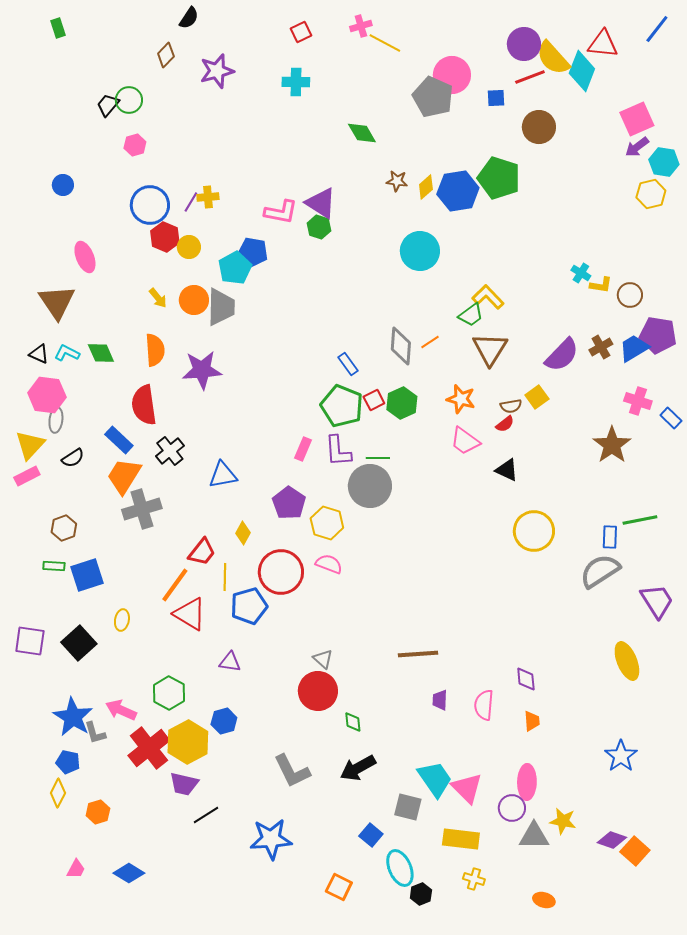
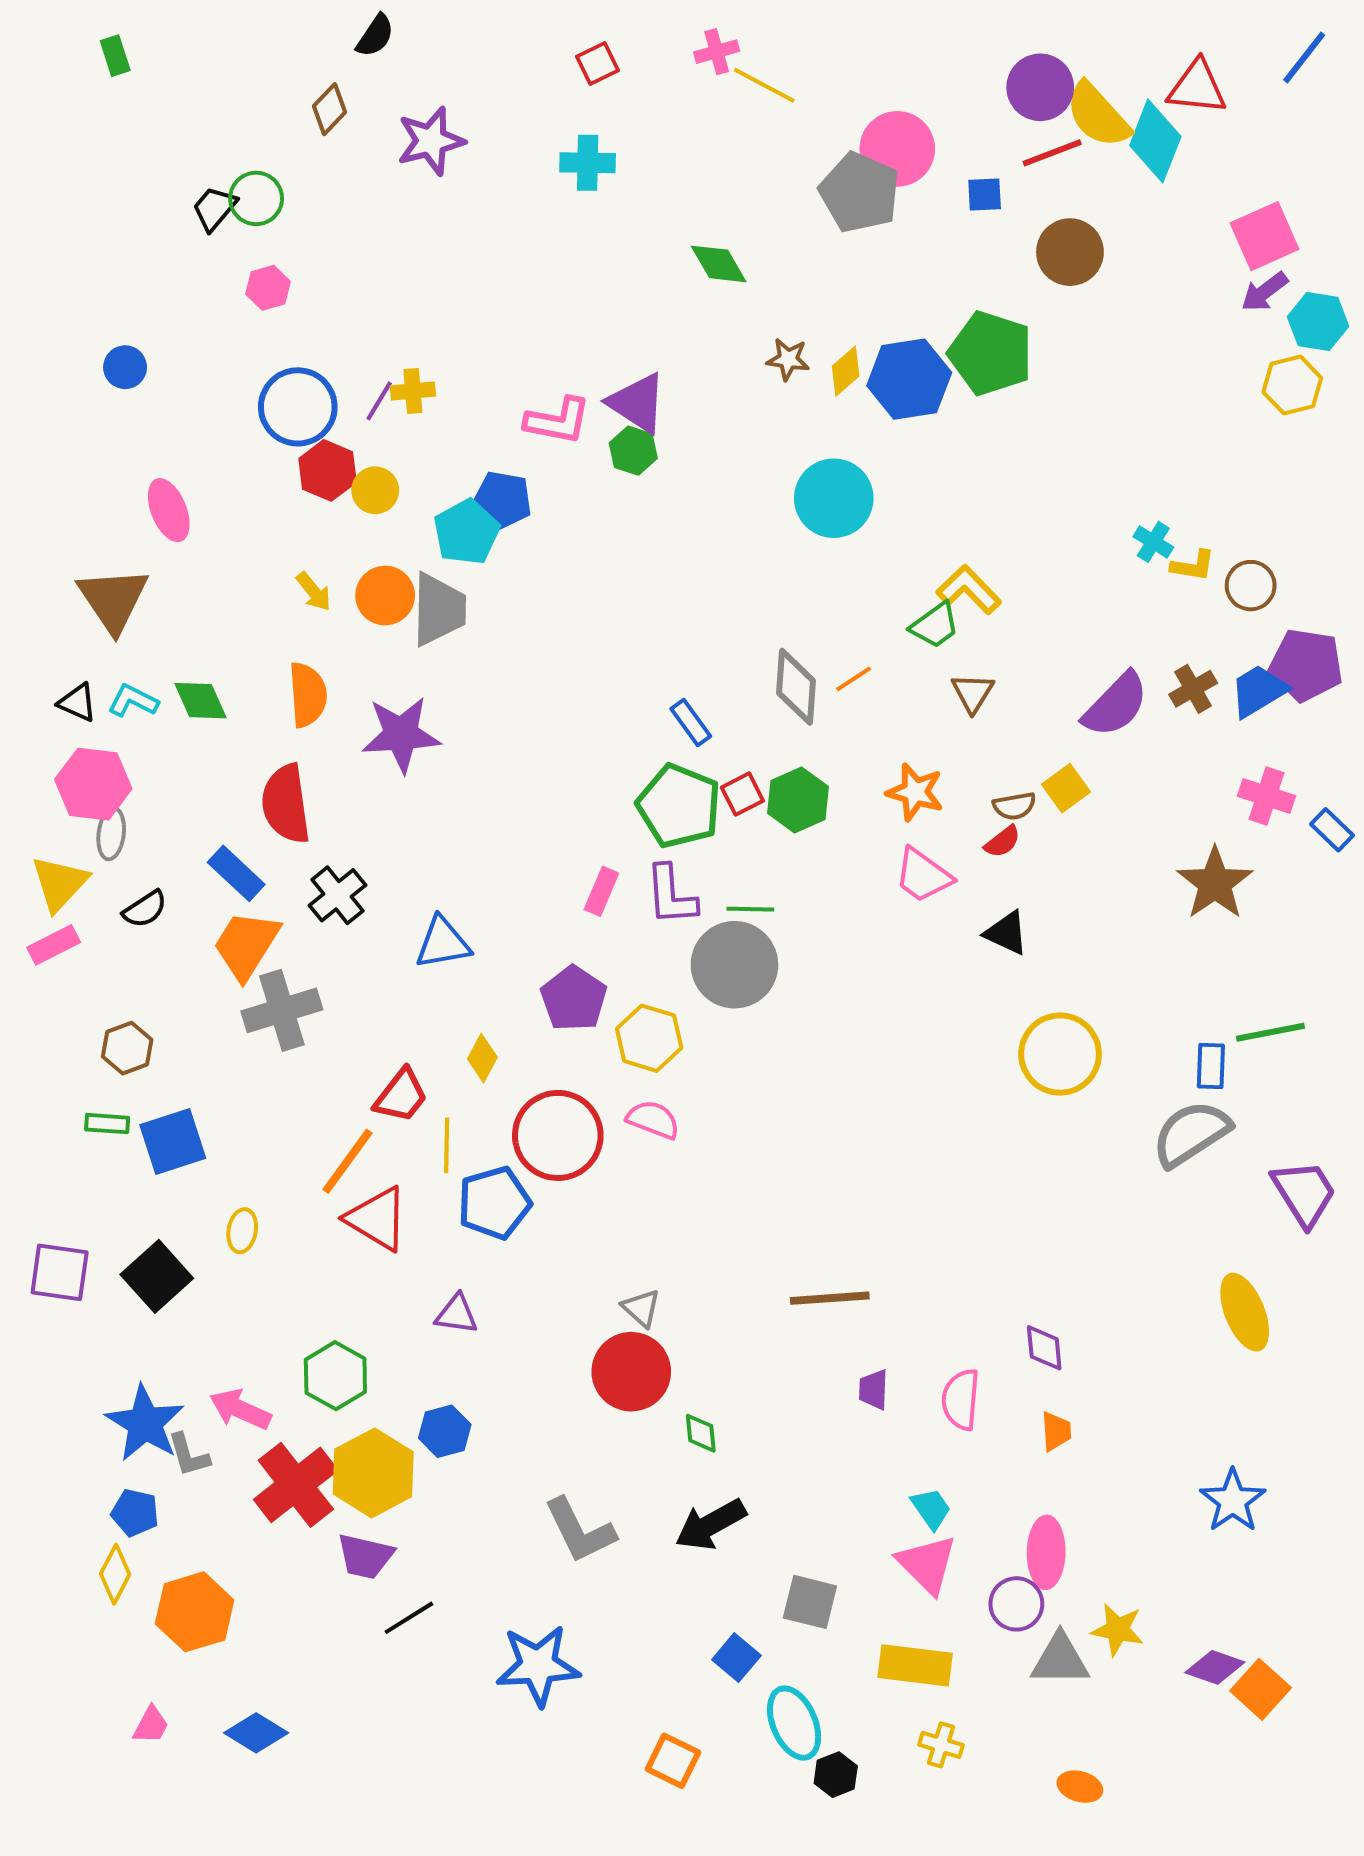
brown triangle: (490, 349) -> (973, 693), size x0.6
cyan trapezoid: (435, 779) -> (931, 1509), moved, size x0.6
orange hexagon: (98, 812) -> (195, 1612), size x1.6

